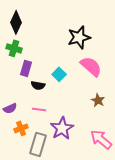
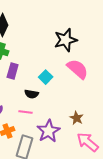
black semicircle: (38, 85) -> (32, 94), moved
brown star: (98, 100) -> (77, 118), moved

